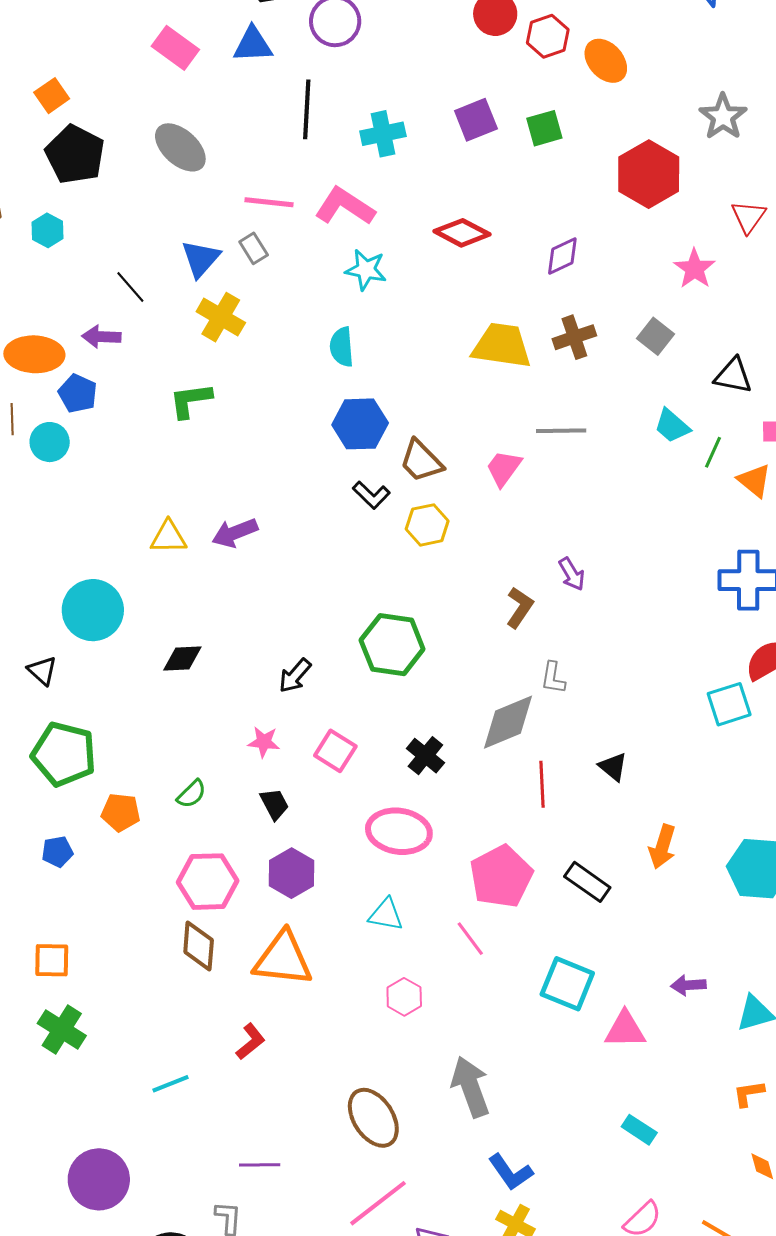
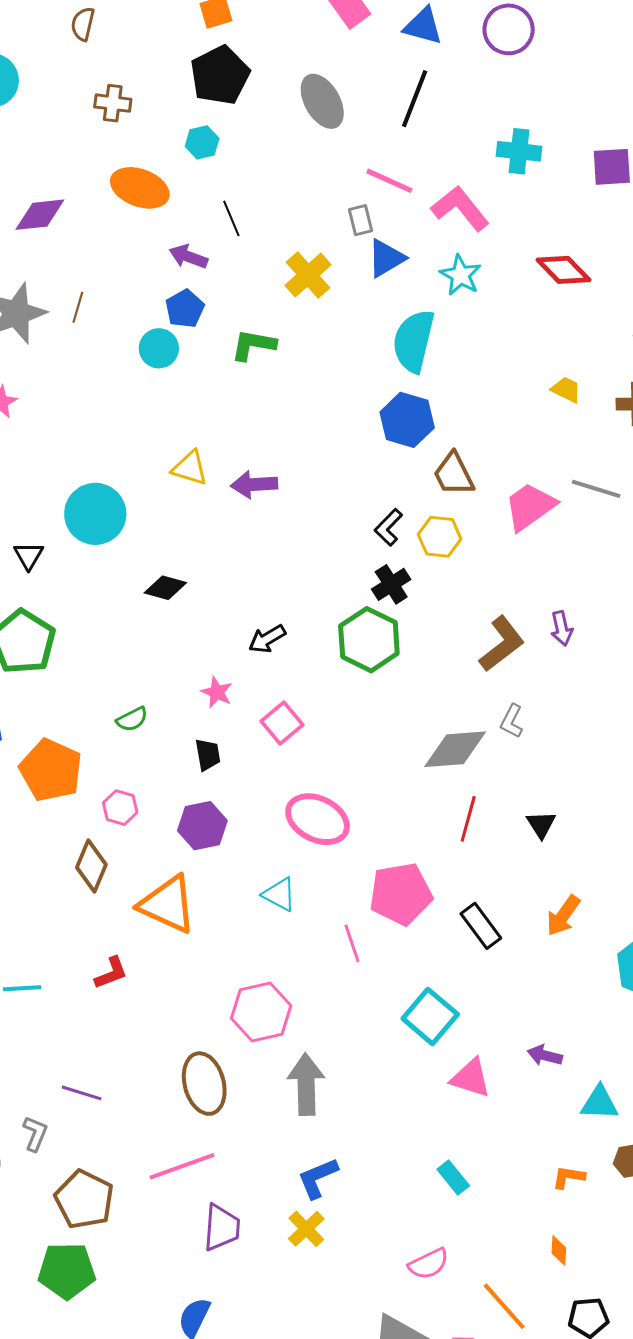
black line: (307, 109) -> (415, 99), moved
cyan hexagon: (48, 230) -> (202, 142), moved
blue triangle: (201, 259) -> (386, 258), moved
yellow trapezoid: (502, 346) -> (566, 390), size x0.5
cyan semicircle: (342, 347) -> (414, 341), size x1.6
orange ellipse: (34, 354) -> (140, 188), moved
blue pentagon: (78, 394) -> (185, 309), moved
cyan circle: (50, 442) -> (159, 348), moved
pink trapezoid: (504, 468) -> (530, 507), size x1.4
black L-shape: (371, 495) -> (388, 527), moved, turned 72
brown L-shape: (520, 607) -> (502, 644), size x1.4
black cross: (425, 756) -> (391, 584), moved
orange pentagon: (121, 812) -> (51, 770), moved, size x1.6
pink hexagon: (208, 882) -> (120, 808), size x0.6
pink hexagon: (404, 997) -> (261, 1012), moved, size x1.6
blue L-shape: (511, 1172) -> (318, 1178), turned 84

